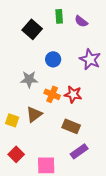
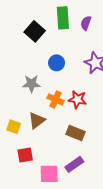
green rectangle: (59, 16) -> (63, 18), size x1.5
purple semicircle: (81, 21) -> (86, 23), turned 72
purple rectangle: (79, 151) -> (74, 164), moved
red square: (16, 154) -> (25, 155), moved, turned 35

